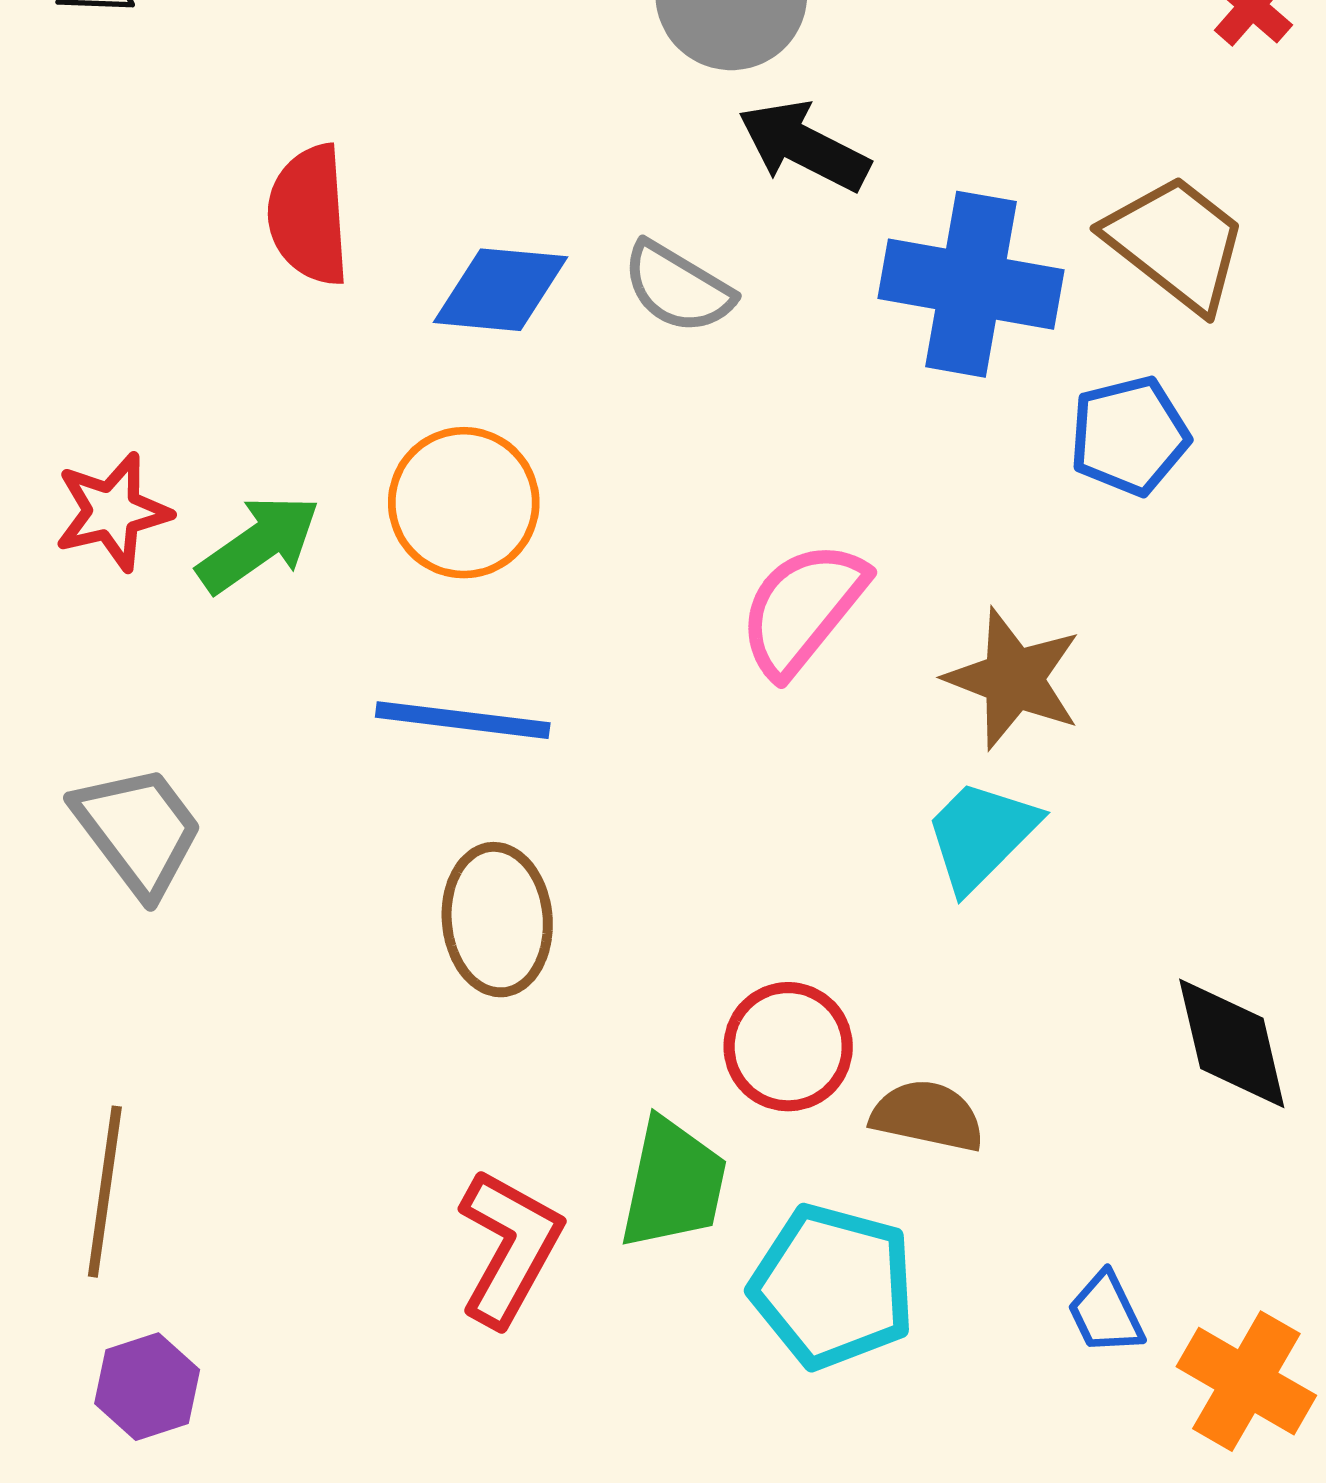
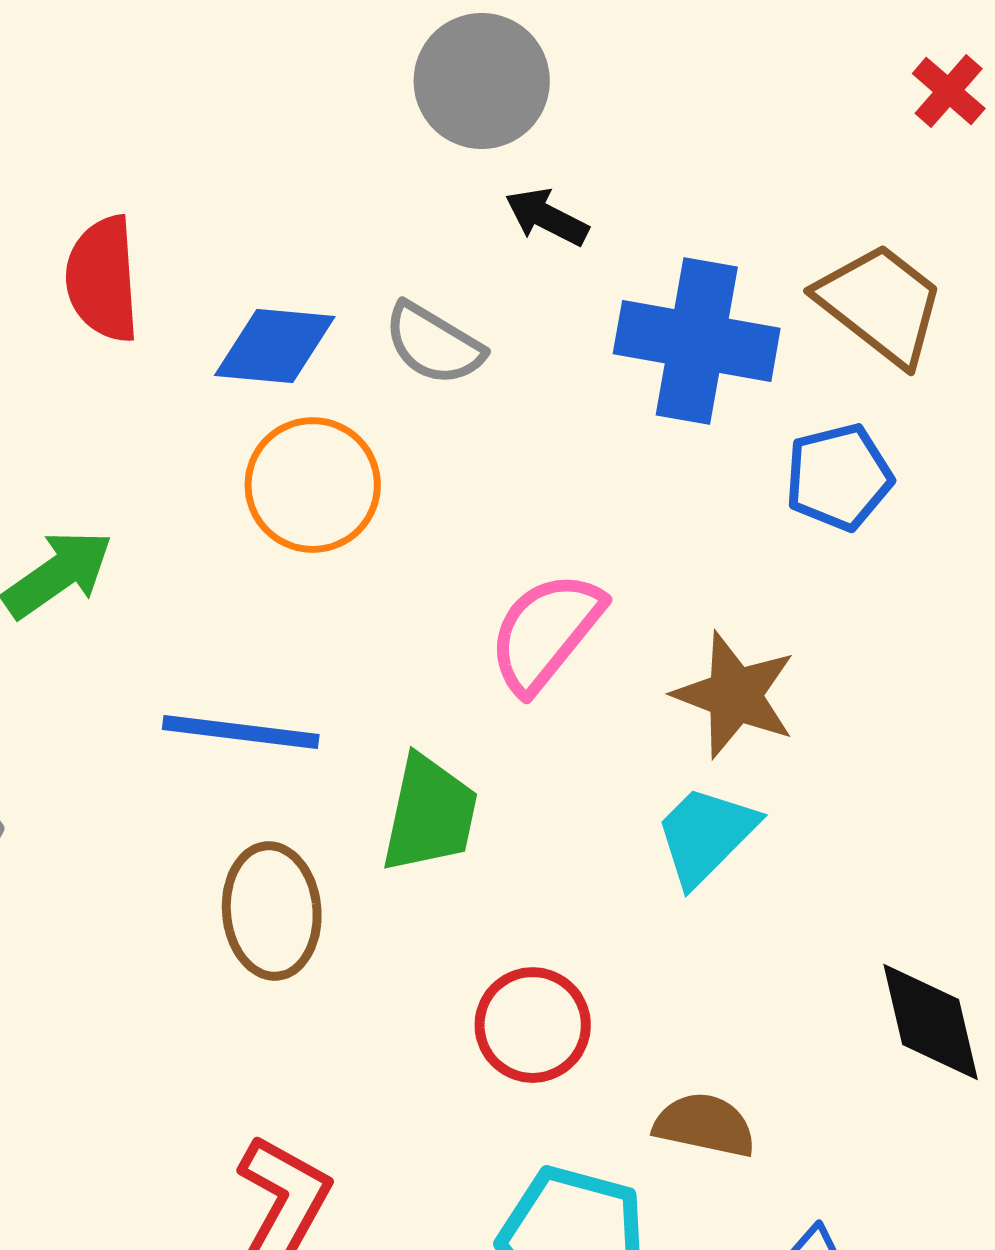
black arrow: (804, 146) -> (547, 217), size x0.7
orange circle: (464, 503) -> (313, 485), moved
brown semicircle: (928, 1116) -> (705, 1125), moved
green trapezoid: (673, 1184) -> (430, 814), moved

